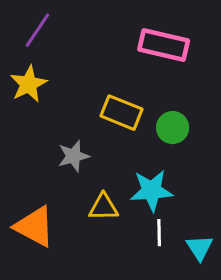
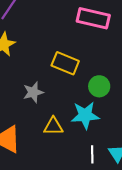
green circle: (173, 128) -> (99, 86), moved
white line: (159, 233) -> (92, 154), moved

